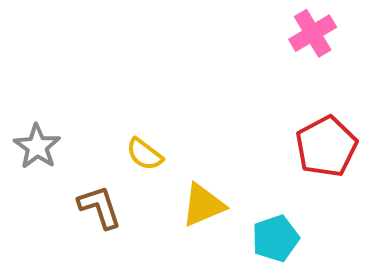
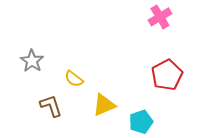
gray star: (37, 147) -> (32, 61), moved

